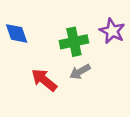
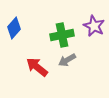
blue diamond: (17, 33) -> (14, 28), turned 60

